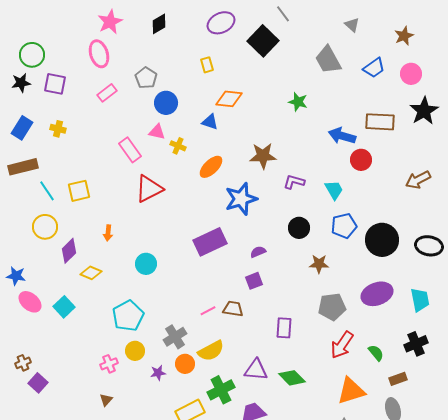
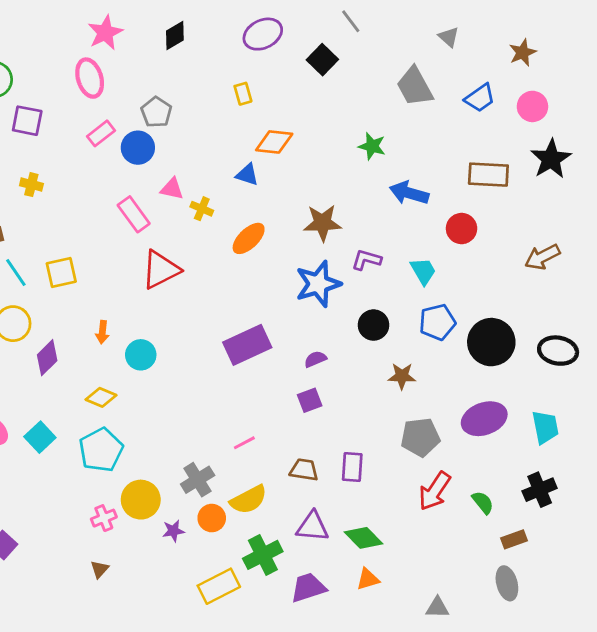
black square: (263, 41) -> (322, 60), size x0.7
blue circle: (166, 103) -> (138, 148), moved
blue arrow: (342, 136) -> (409, 193), moved
blue star: (241, 199) -> (318, 284), moved
cyan circle: (146, 264) -> (141, 355), moved
yellow diamond: (91, 273) -> (101, 397), moved
brown trapezoid: (233, 309) -> (304, 470), moved
cyan pentagon: (128, 316) -> (101, 450), moved
yellow circle: (135, 351) -> (141, 500), size x1.4
orange triangle: (351, 391) -> (368, 579), moved, size x0.6

